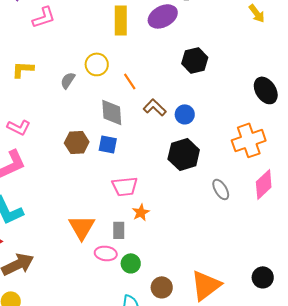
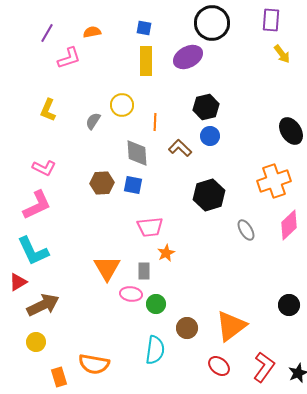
black hexagon: (195, 60) -> (206, 107), moved
yellow L-shape: (23, 69) -> (48, 110), turned -70
orange line: (130, 81) -> (155, 122), turned 36
blue circle: (185, 114) -> (210, 136), moved
black circle: (263, 277) -> (289, 305), moved

